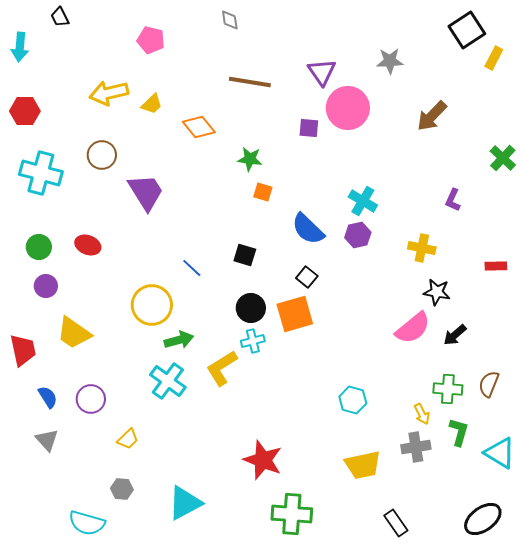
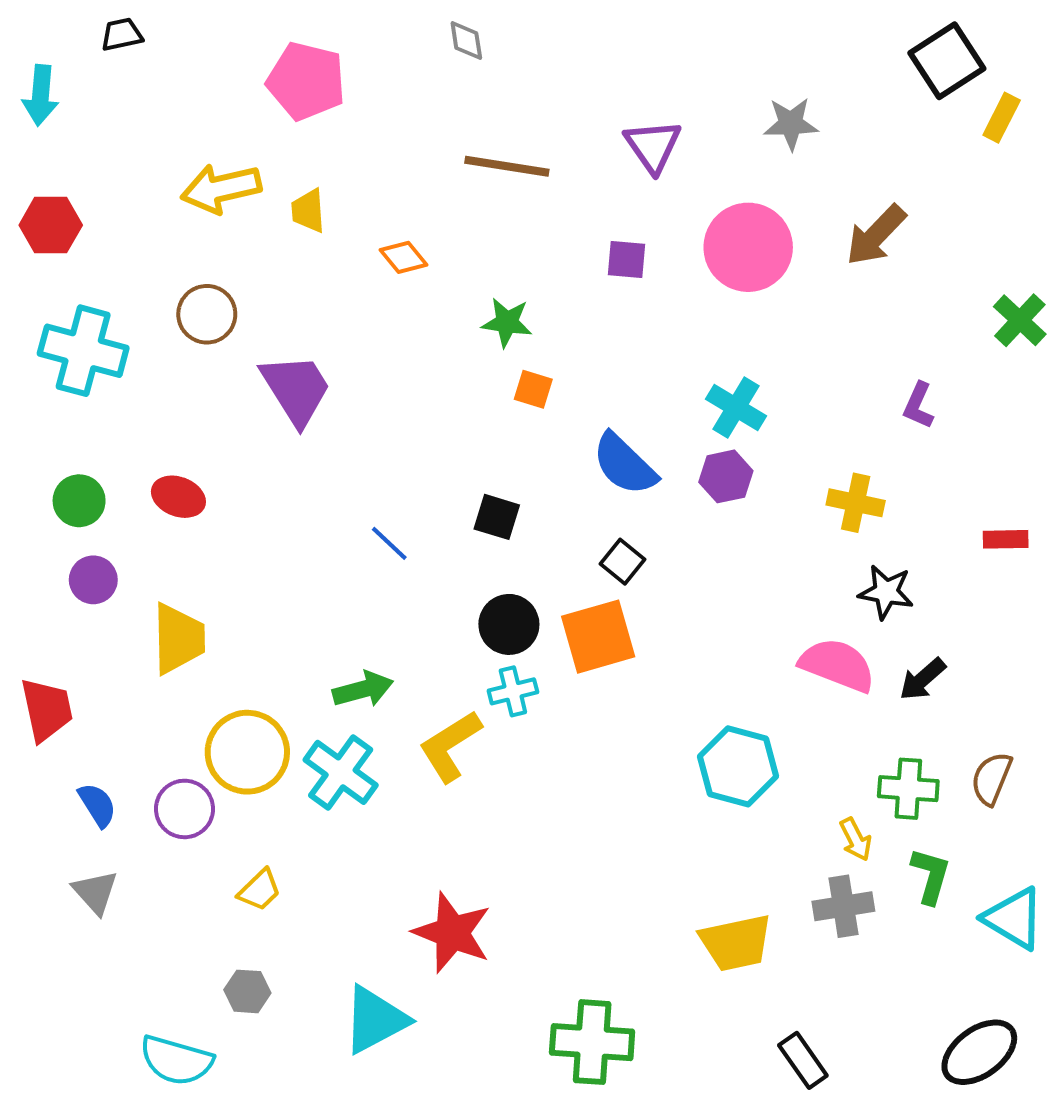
black trapezoid: (60, 17) -> (122, 34), turned 105
pink pentagon: (151, 40) -> (306, 81), size x1.4
yellow trapezoid: (152, 104) -> (308, 211), turned 130
pink circle: (348, 108) -> (748, 247), moved
orange diamond: (199, 127) -> (403, 257), size x0.7
yellow circle: (152, 305) -> (247, 752), moved
pink semicircle: (413, 328) -> (837, 665), turned -120
yellow trapezoid: (74, 333) -> (178, 639), moved, turned -126
cyan hexagon: (353, 400) -> (738, 766), moved, size x1.4
red star: (263, 460) -> (452, 933), moved

